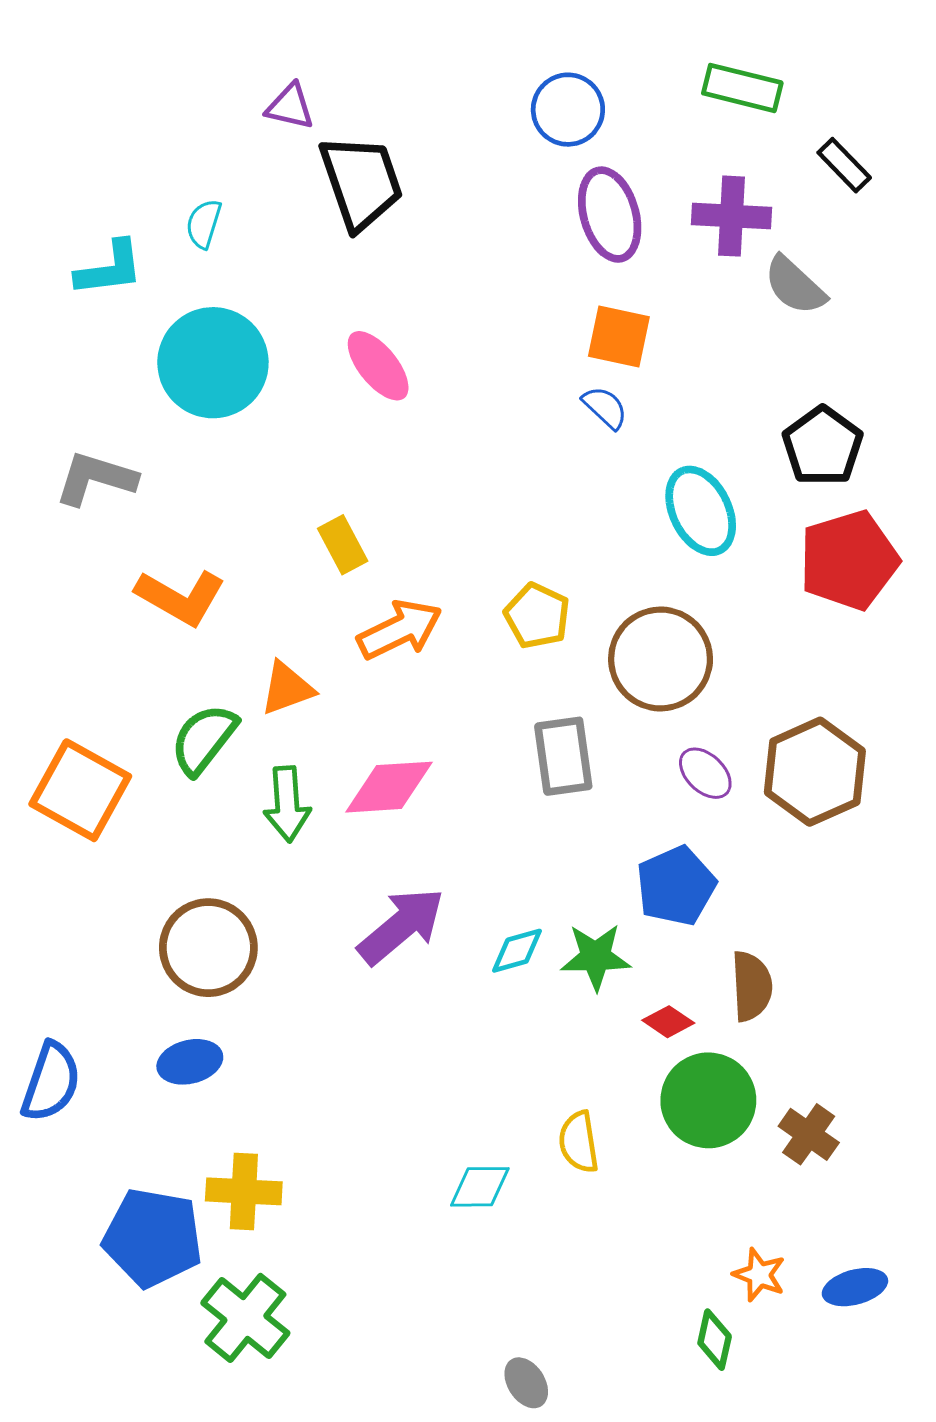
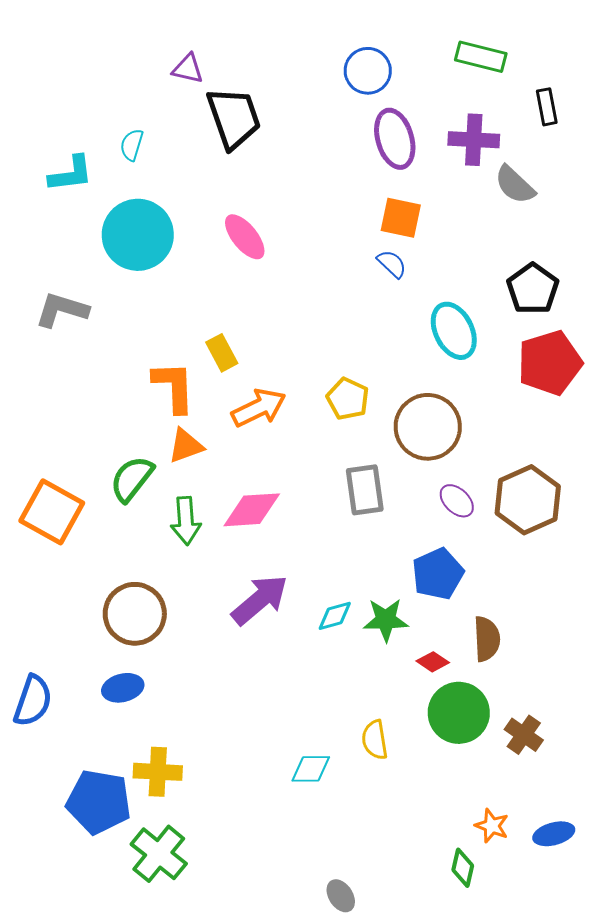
black rectangle: (844, 165) -> (547, 107), turned 33
orange L-shape: (181, 597) -> (174, 387), moved, turned -122

